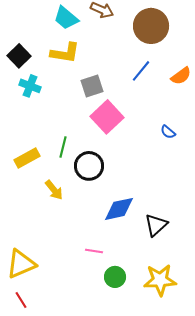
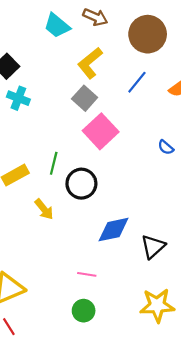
yellow L-shape: (65, 53) -> (90, 63), moved, turned 132
gray square: (92, 86) -> (85, 98), turned -30
green circle: (115, 277) -> (84, 311), moved

